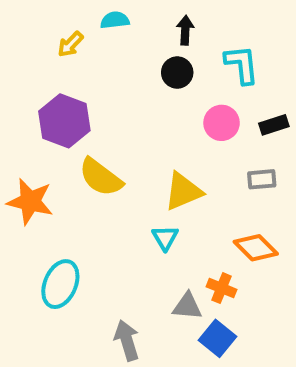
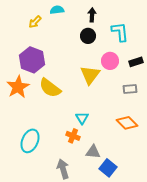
yellow triangle: (183, 191) -> (90, 75), moved, turned -30
orange star: (30, 201) -> (18, 87), moved, turned 30
orange cross: (222, 288) -> (73, 136), moved

